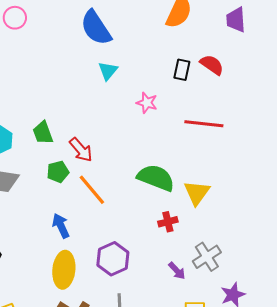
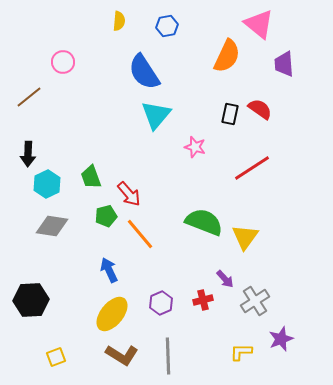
cyan triangle: (108, 71) -> (156, 115), size x1.5
red line: (204, 124) -> (252, 168), turned -39
red cross: (168, 222) -> (203, 300), moved
purple hexagon: (113, 259) -> (161, 303), size x0.7
yellow ellipse: (64, 270) -> (112, 314), turned 33
purple arrow: (177, 271) -> (225, 279), moved

